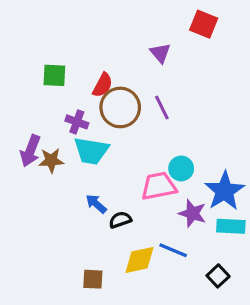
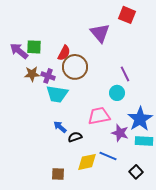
purple triangle: (160, 53) -> (100, 33), size x1.5
purple line: (162, 107) -> (125, 74), moved
purple arrow: (30, 151) -> (19, 51), moved, turned 108
brown star: (51, 160) -> (32, 74), moved
cyan circle: (181, 168) -> (117, 93), moved

